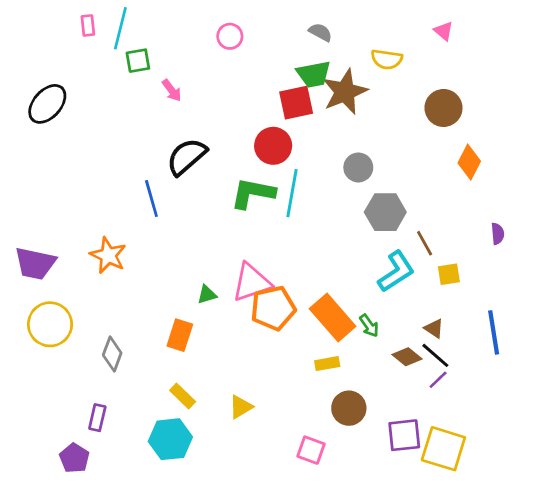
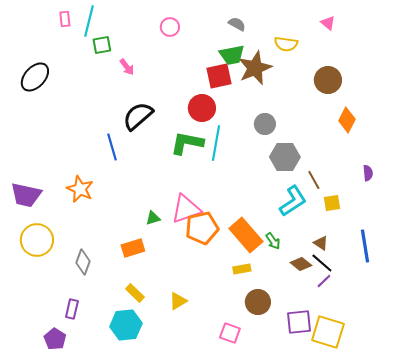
orange rectangle: (180, 335) -> (133, 248), turned 55

